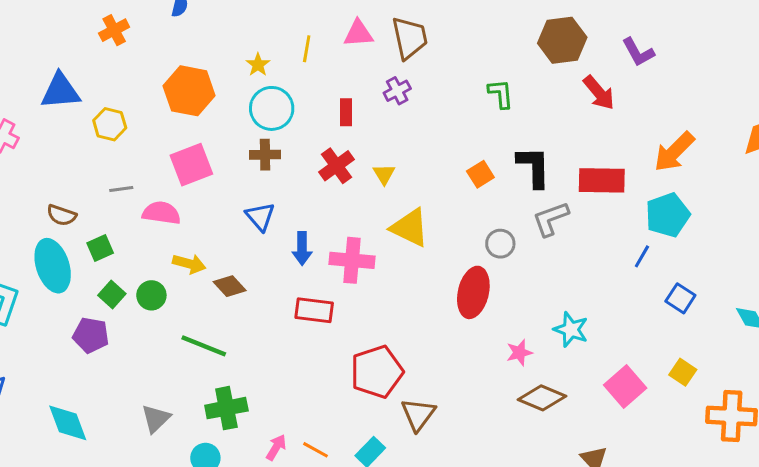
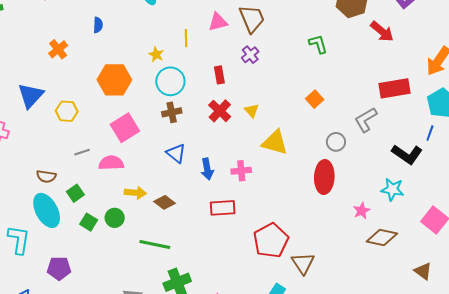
blue triangle: (60, 91) -> (31, 96), turned -32
black L-shape: (534, 167) -> (407, 154), moved, turned 136
pink cross: (352, 260) -> (241, 171), size x0.7
purple pentagon: (91, 335) -> (59, 268), moved

